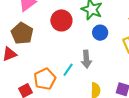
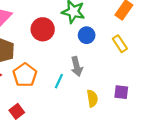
orange pentagon: (45, 79) -> (25, 75), moved

